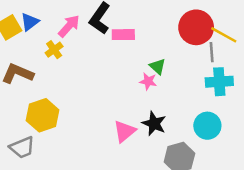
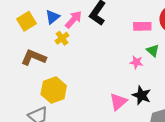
blue triangle: (30, 22) -> (53, 17), moved
pink rectangle: (123, 35) -> (142, 26), moved
green triangle: (158, 66) -> (153, 51), moved

